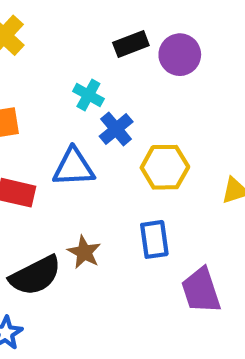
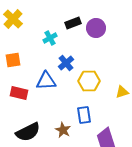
cyan cross: (88, 95) -> (50, 38), moved, turned 32
brown star: (84, 252) -> (63, 130), moved

